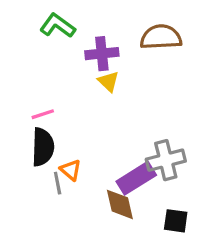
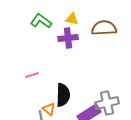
yellow triangle: (108, 81) -> (72, 19), moved, turned -32
black semicircle: (43, 147) -> (63, 95), moved

